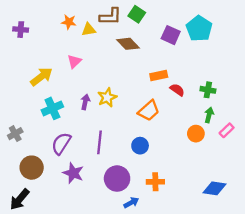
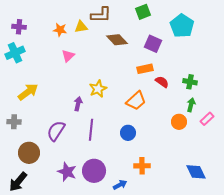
green square: (137, 14) -> (143, 12), moved, turned 35
orange star: (69, 22) -> (60, 30), moved
purple square: (171, 35) -> (153, 44), moved
yellow arrow: (41, 77) -> (28, 92), moved
purple arrow: (85, 102) -> (78, 104), moved
cyan cross: (52, 108) -> (15, 53), moved
gray cross: (15, 134) -> (14, 122), turned 32
purple star: (73, 173) -> (67, 172), moved
purple circle: (117, 179) -> (94, 171), moved
blue diamond: (214, 188) -> (196, 172), turned 55

